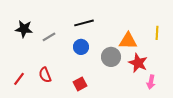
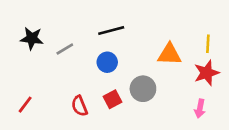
gray circle: (111, 57) -> (143, 89), moved
red star: (138, 63) -> (207, 73), moved, turned 30
red semicircle: (45, 75) -> (79, 106), moved
red square: (80, 84) -> (113, 99), moved

